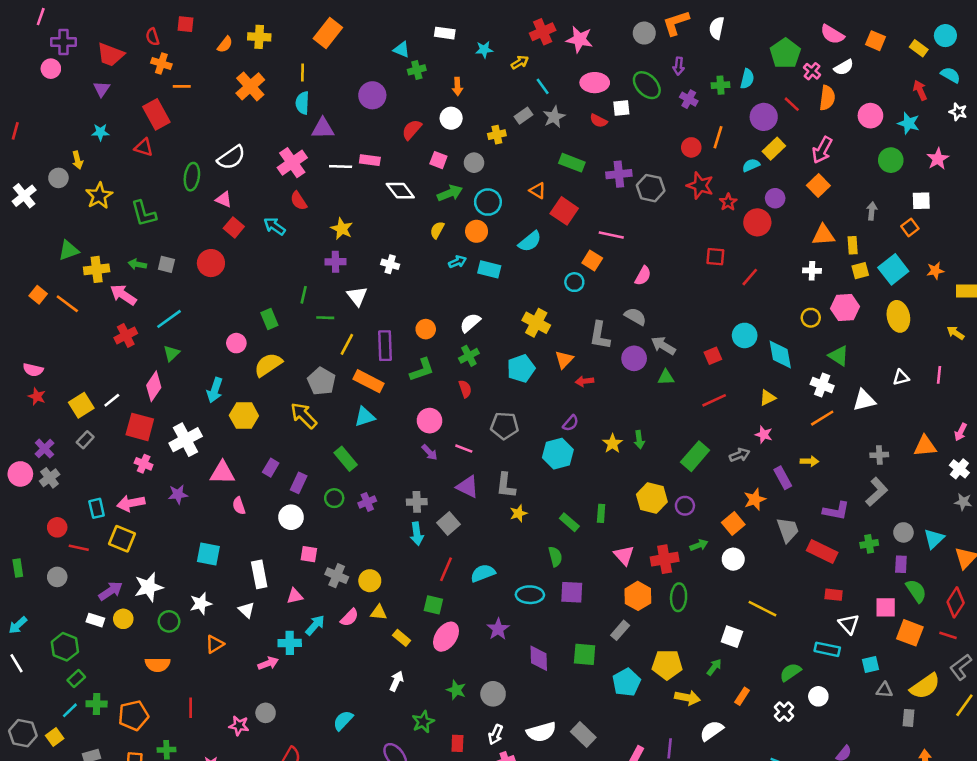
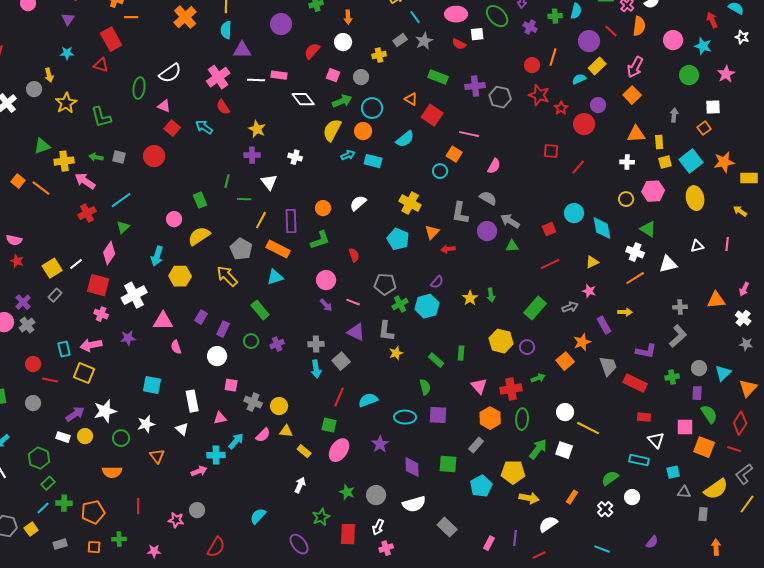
yellow semicircle: (437, 230) -> (332, 130), size x1.6
orange star: (935, 271) -> (724, 162), size x1.5
green cross: (469, 356) -> (400, 304), moved
cyan pentagon: (521, 369) -> (398, 239), turned -30
white circle: (733, 559) -> (565, 412), moved
orange triangle: (215, 644) -> (157, 456), turned -35
green arrow: (714, 667) -> (538, 449), moved, size x1.5
white semicircle: (541, 732) -> (414, 504), moved
red rectangle: (457, 743) -> (348, 534), size x1.5

